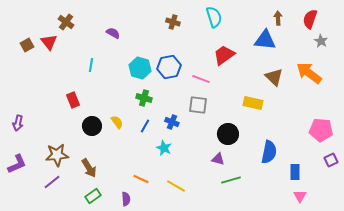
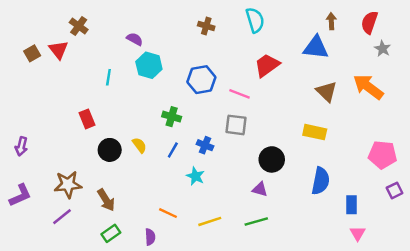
cyan hexagon: (140, 68) -> (149, 65), moved
yellow rectangle: (253, 103) -> (315, 132), moved
green line: (231, 180) -> (256, 221), moved
yellow line: (176, 186) -> (210, 221), turned -48

